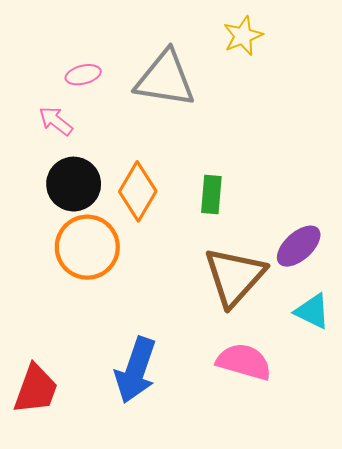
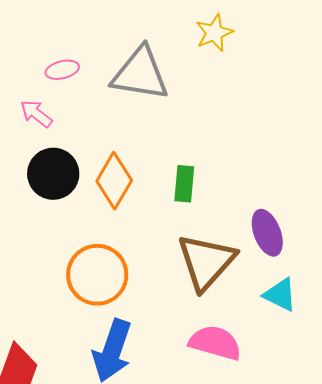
purple ellipse: (299, 246) -> (267, 233), turned -69
orange circle: (87, 247) -> (97, 275), moved

